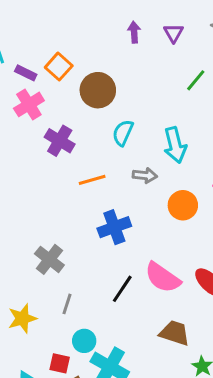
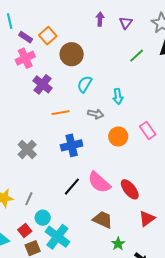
cyan arrow: (175, 145) -> (118, 96), size x0.7
gray cross: (49, 259) -> (27, 149), moved
gray line: (67, 304) -> (29, 199), moved
red square: (60, 363) -> (25, 231), turned 32

